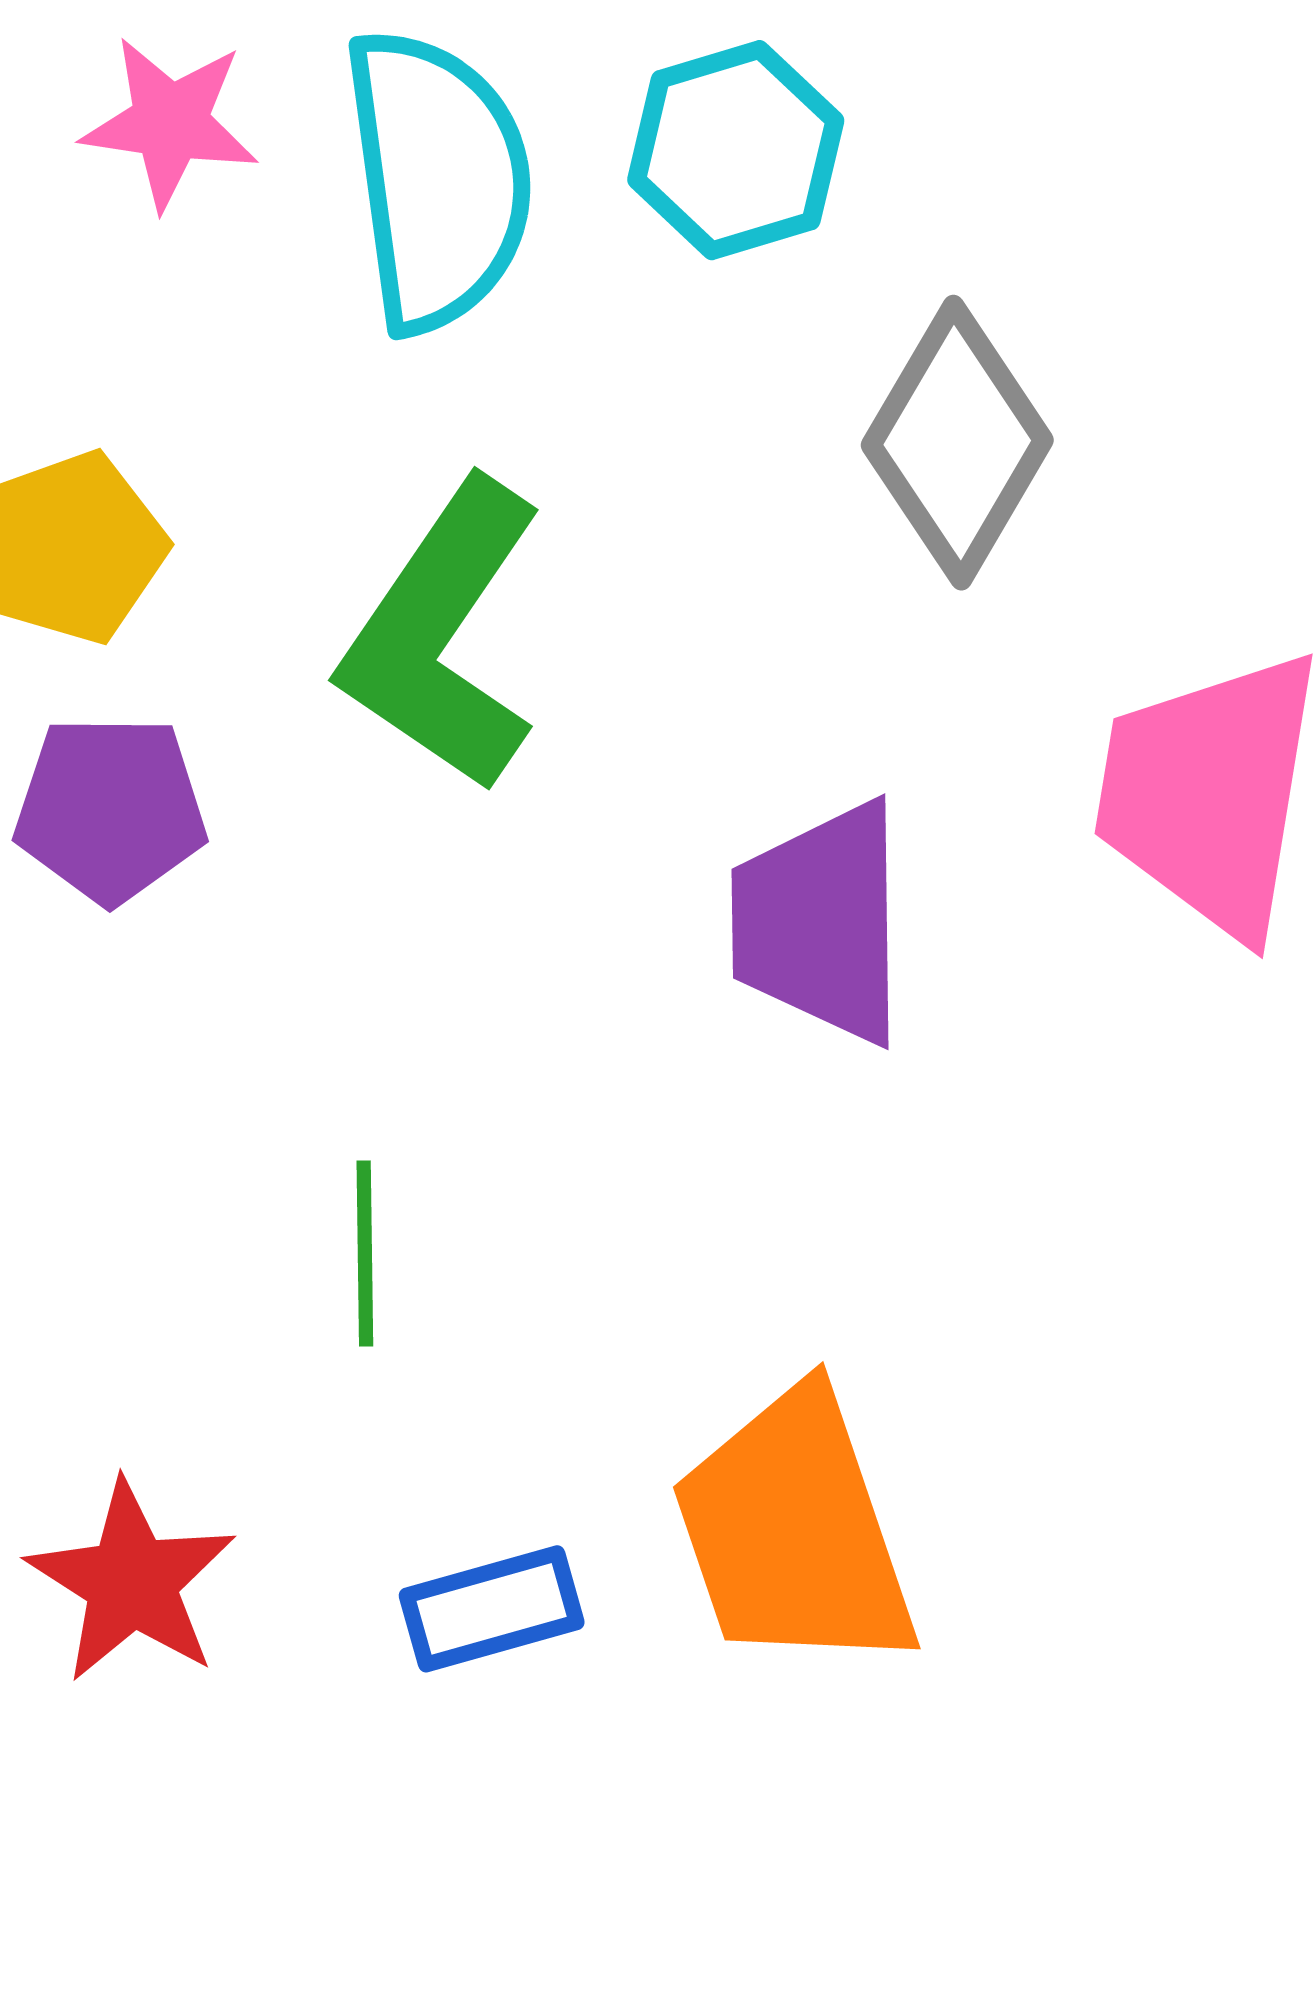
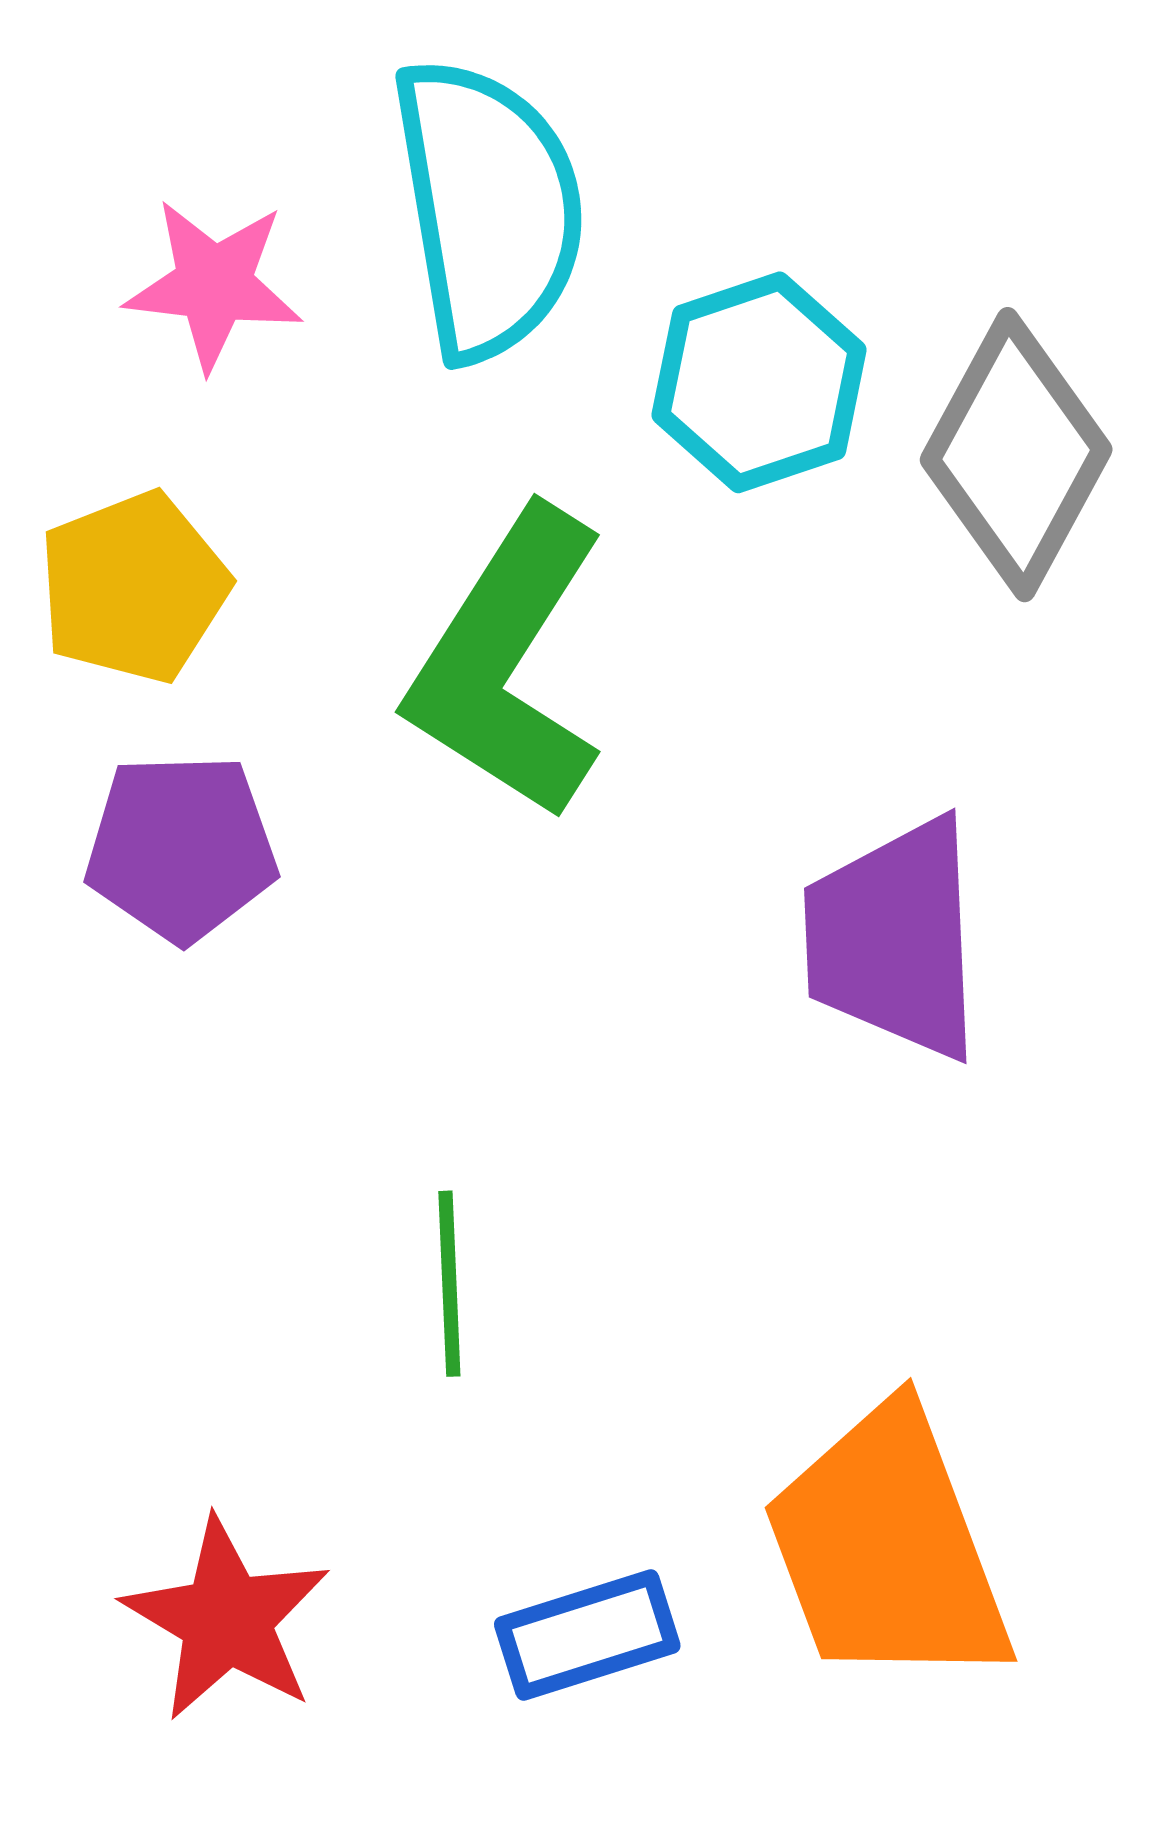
pink star: (170, 123) -> (214, 284), moved
cyan hexagon: (736, 150) -> (759, 382), moved

